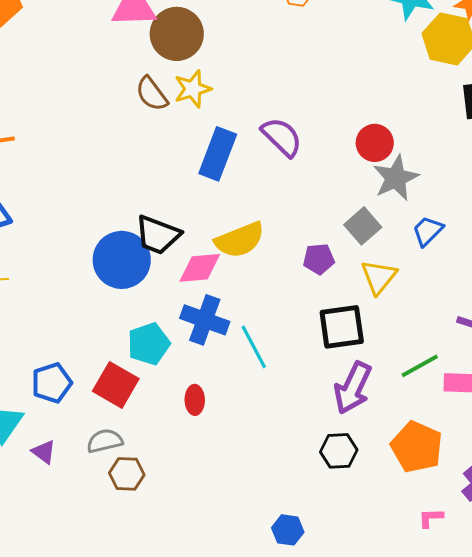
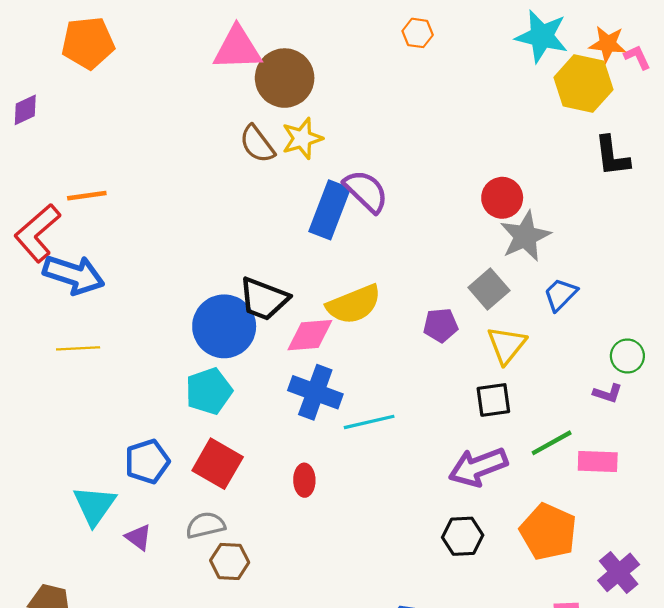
purple semicircle: (282, 137) -> (366, 191), moved
black square: (342, 327) -> (493, 400), moved, size x0.7
cyan pentagon: (149, 344) -> (209, 391), moved
cyan line: (254, 347) -> (369, 422), turned -75
purple arrow: (353, 388) -> (478, 467), turned 44

